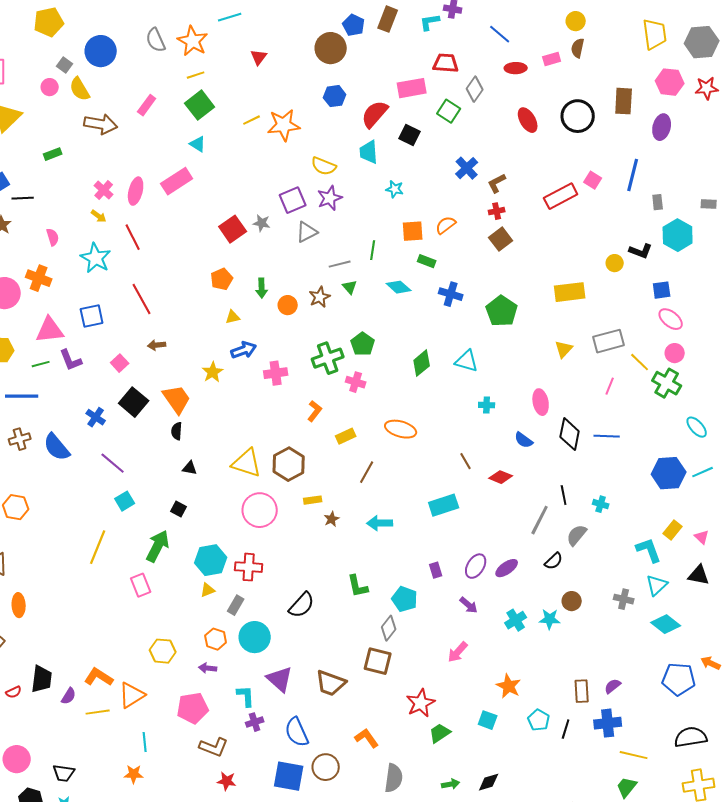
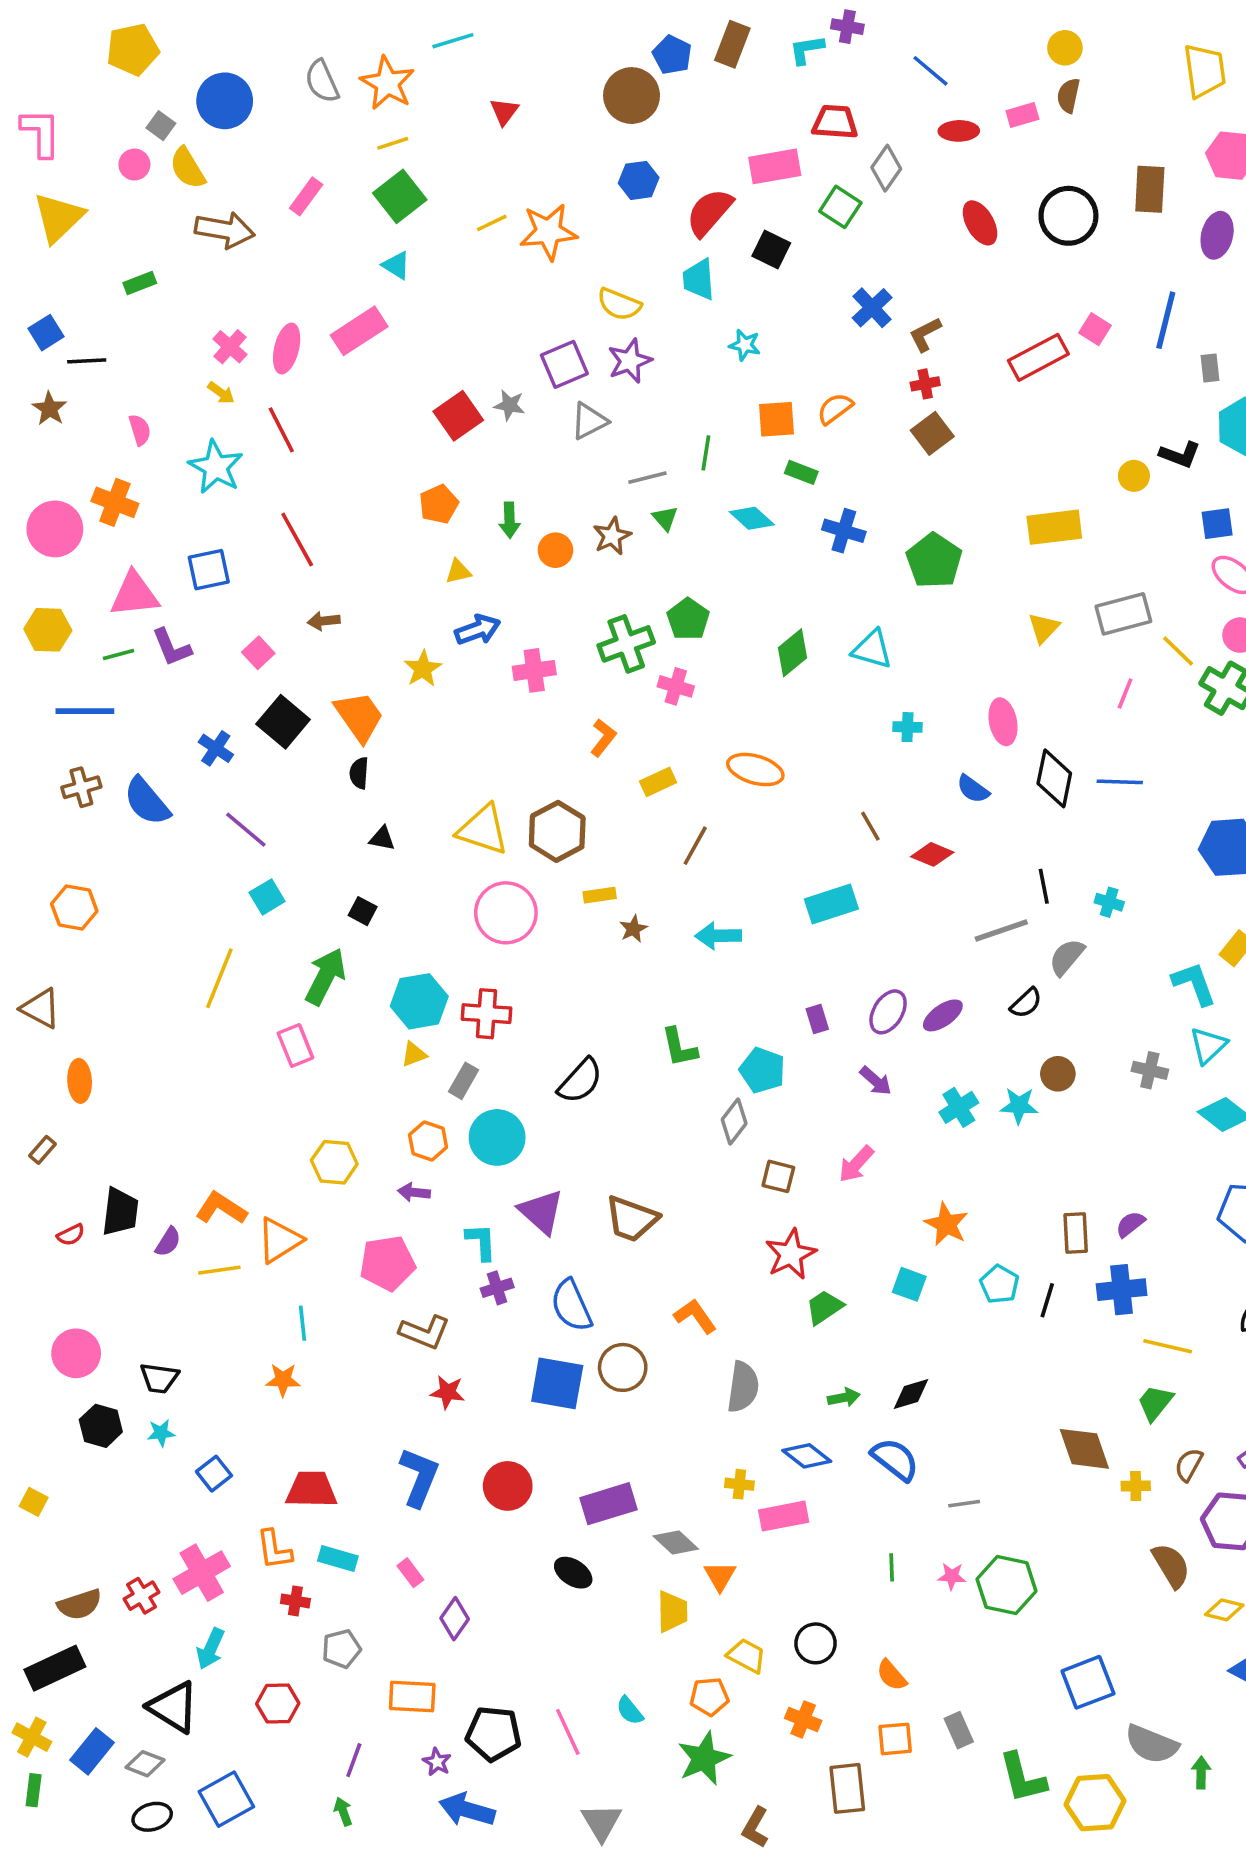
gray line: (540, 520) -> (1001, 930), turned 44
brown square: (378, 661) -> (778, 1176), moved, size x0.7

